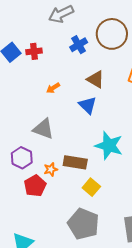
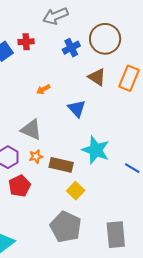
red cross: (34, 51) -> (26, 42), moved
brown triangle: (96, 79) -> (97, 77), moved
orange star: (51, 169) -> (36, 157), moved

